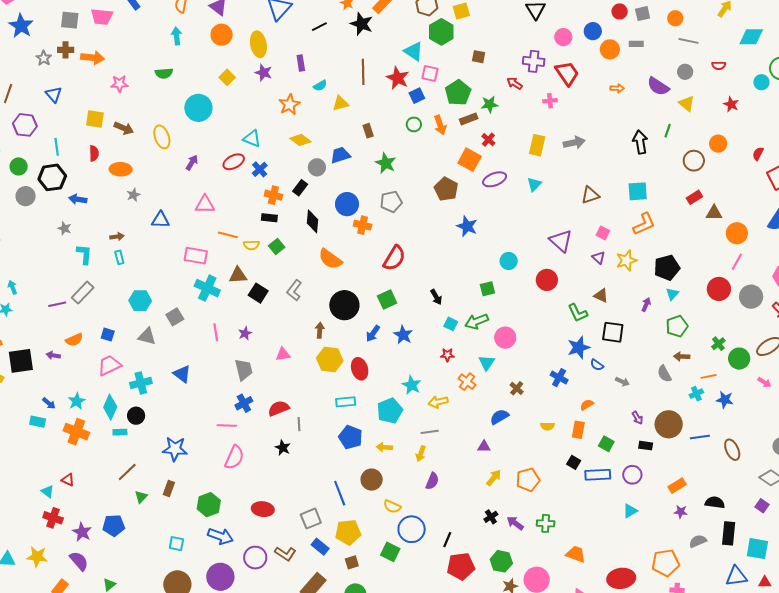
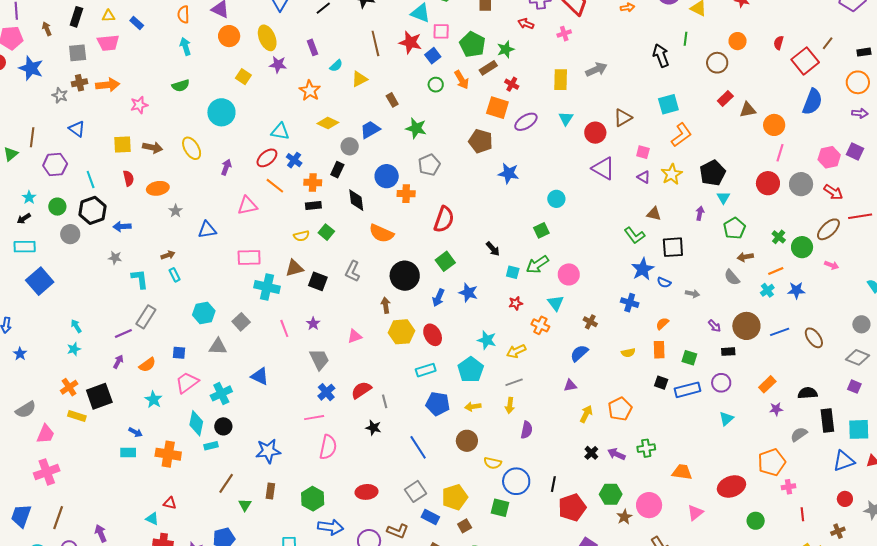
orange line: (228, 235) -> (275, 186), moved, turned 36
red circle: (547, 280) -> (595, 133), moved
purple arrow: (53, 355) -> (118, 362), moved, turned 120
cyan star: (77, 401) -> (153, 400), moved
blue line: (340, 493) -> (418, 447), moved

